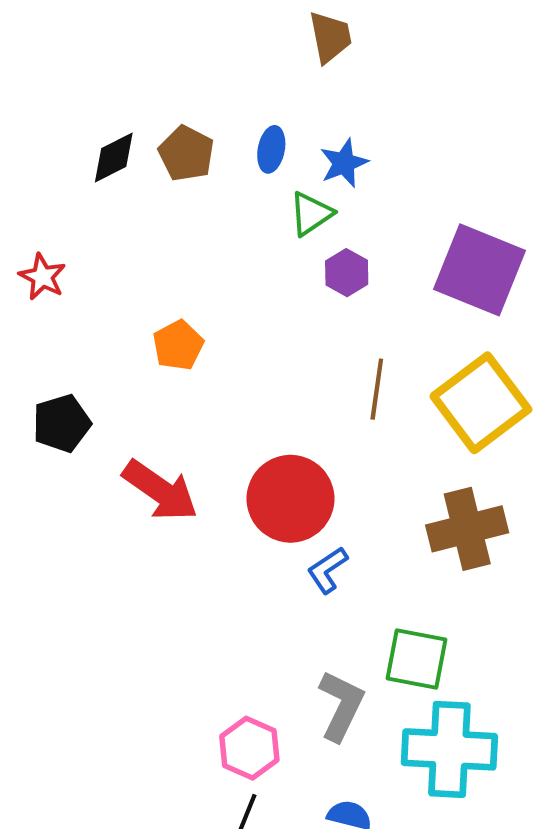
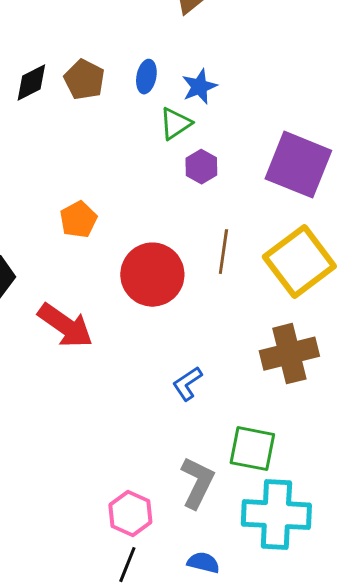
red circle: (290, 499) -> (152, 275), moved

